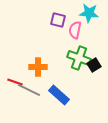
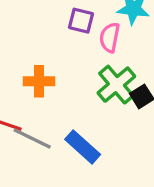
green cross: (79, 58) -> (116, 85), turned 30
orange cross: (38, 67) -> (39, 81), moved

